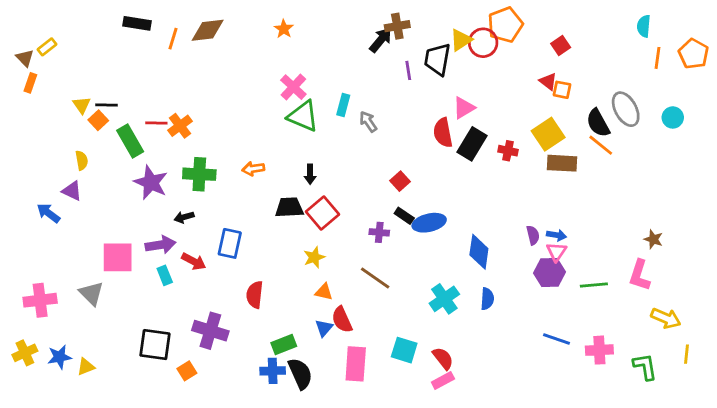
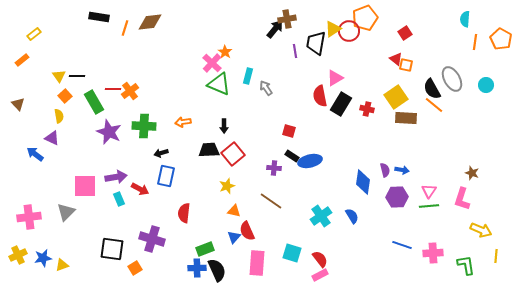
orange star: (284, 29) -> (225, 52), moved
brown triangle: (25, 58) -> (18, 104), moved
orange rectangle: (30, 83) -> (22, 60), turned 32
orange square: (98, 120) -> (65, 96), moved
red square: (400, 181) -> (289, 131), turned -32
black arrow: (184, 217) -> (161, 153), moved
blue diamond: (479, 252) -> (363, 182), moved
pink triangle: (556, 252) -> (429, 191), moved
gray triangle: (91, 293) -> (66, 212), turned 30
blue semicircle: (487, 299) -> (352, 216), turned -35

